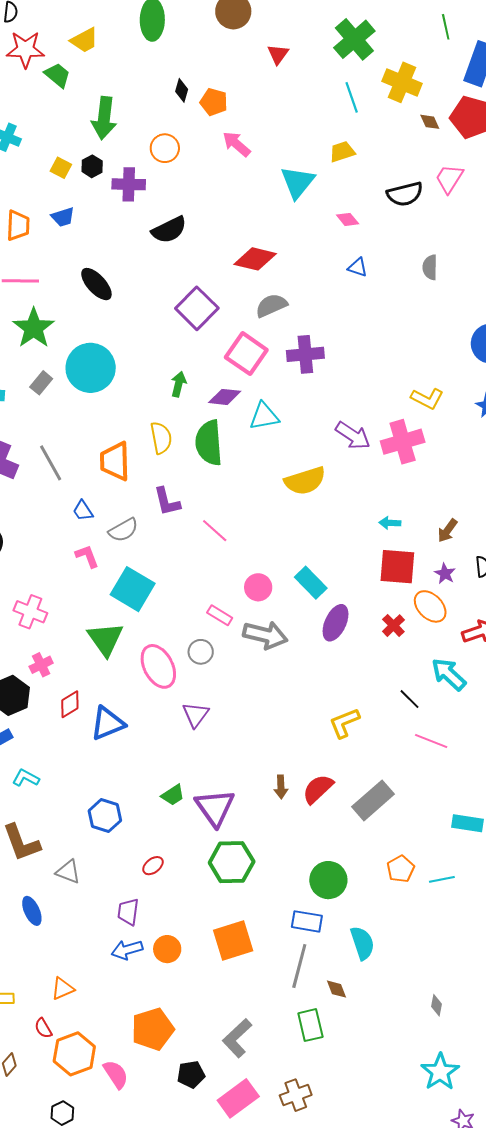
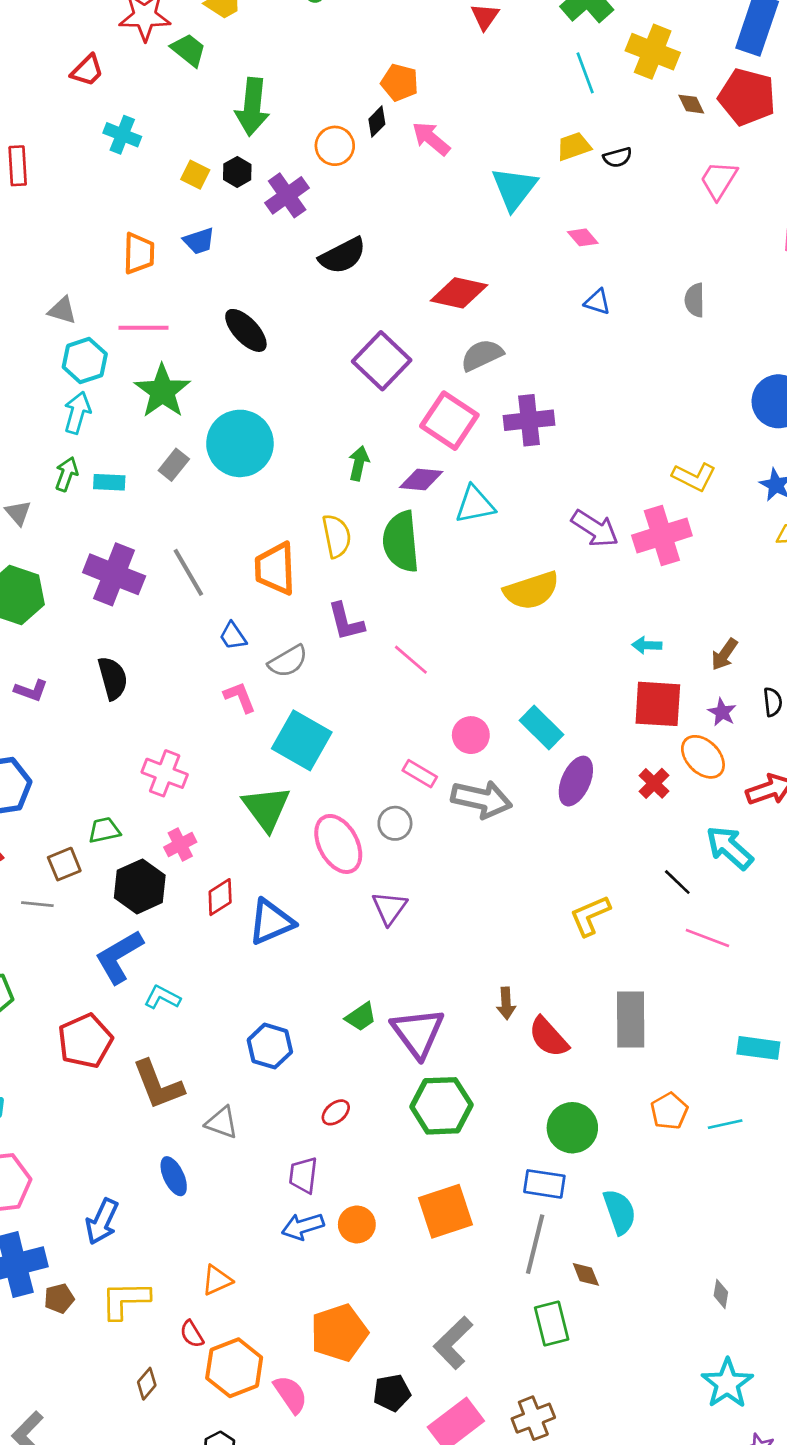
black diamond: (182, 90) -> (377, 122), moved, turned 30
purple cross: (129, 184) -> (287, 195), turned -36
black semicircle: (405, 194) -> (618, 157), moved, size x0.6
red semicircle: (318, 789) -> (548, 1037), moved, turned -88
gray rectangle: (373, 800) -> (631, 1019), turned -48

